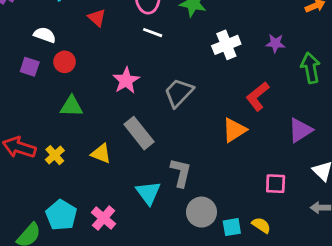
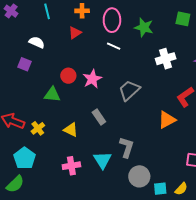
red triangle: (97, 18) -> (75, 33), turned 40
red circle: (65, 62) -> (68, 76), moved
gray rectangle: (139, 133) -> (99, 117), size x0.7
cyan pentagon: (61, 215) -> (24, 158), moved
pink cross: (104, 218) -> (71, 166), moved, turned 36
yellow semicircle: (261, 225) -> (181, 189), turned 96

